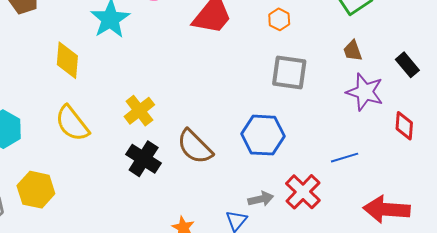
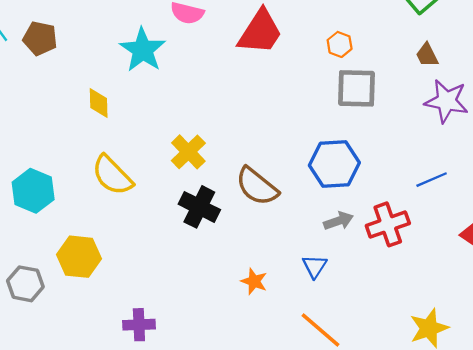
orange hexagon: (279, 19) -> (340, 44), moved
yellow diamond: (67, 60) -> (99, 103), size x0.7
red cross: (303, 192) -> (388, 224), turned 33
gray arrow: (261, 199) -> (338, 221), moved

